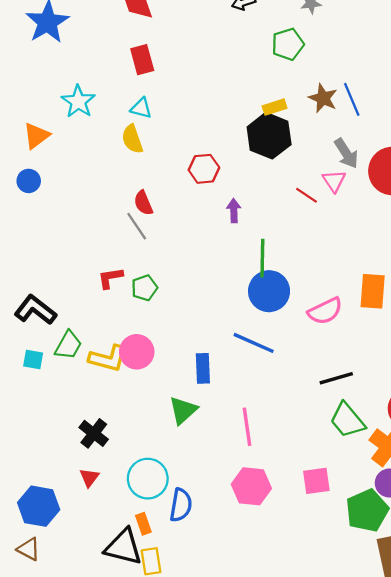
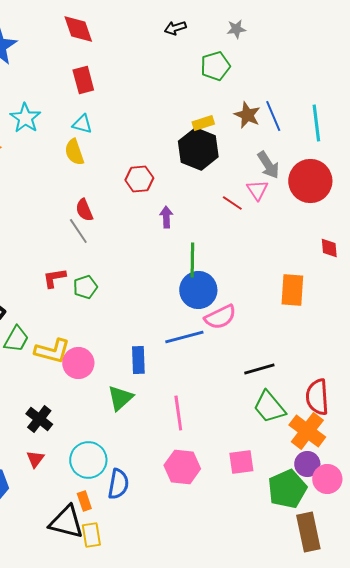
pink semicircle: (325, 311) -> (220, 317), moved
blue line: (254, 343) -> (184, 337), turned -39
pink circle: (137, 352) -> (78, 363), moved

